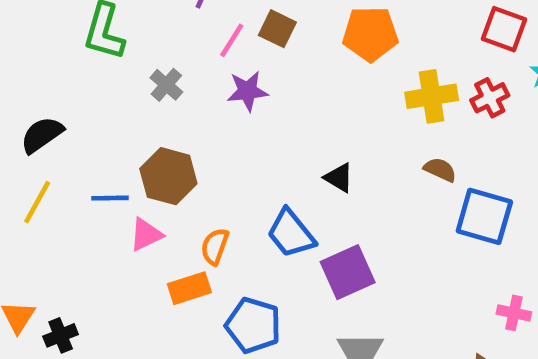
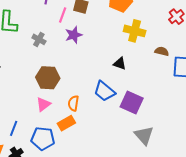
yellow cross: (432, 96) -> (135, 31), moved, turned 35
blue line: (110, 198) -> (14, 128), moved, turned -56
purple square: (348, 272) -> (132, 103), turned -30
blue pentagon: (253, 325) -> (43, 139), moved

